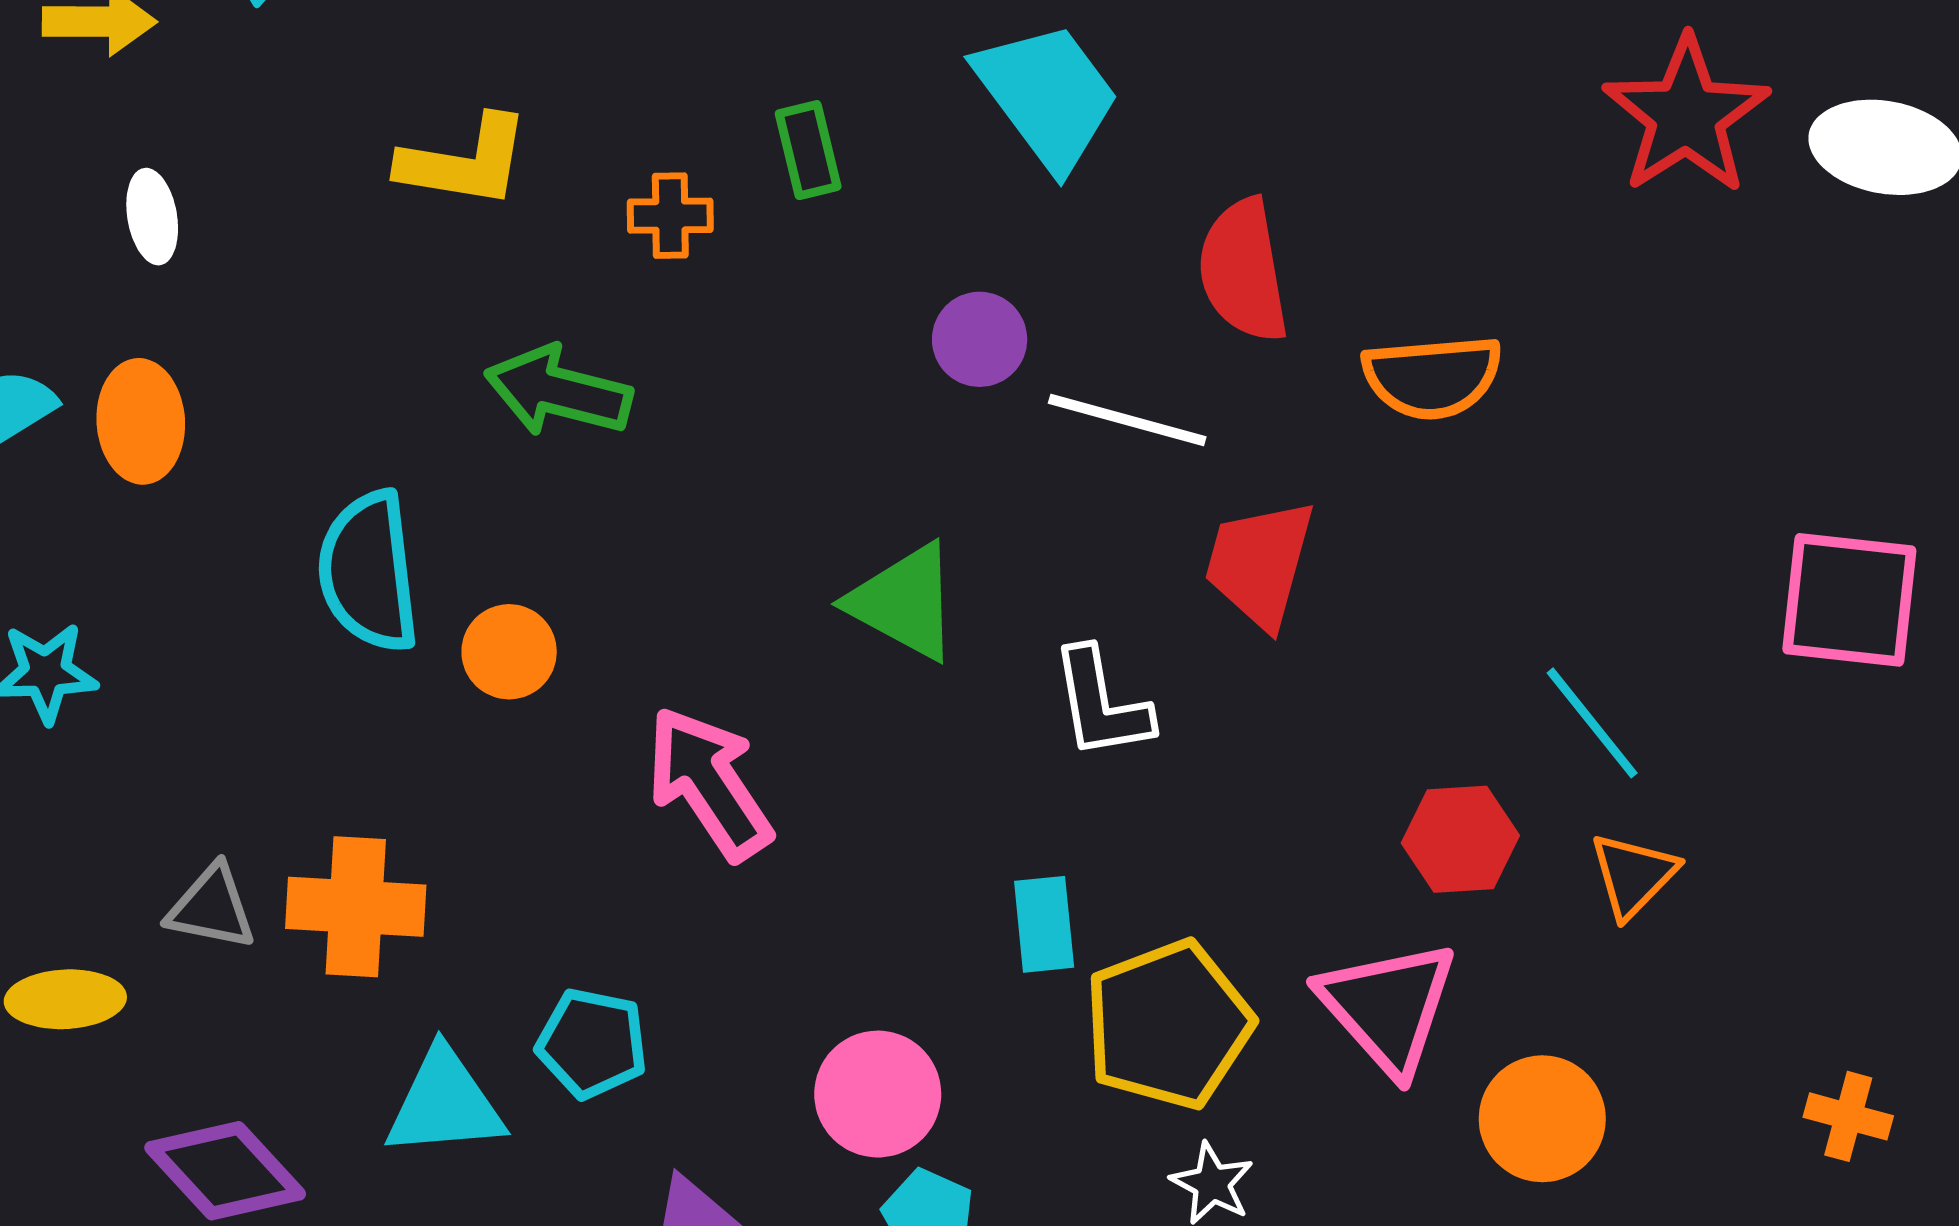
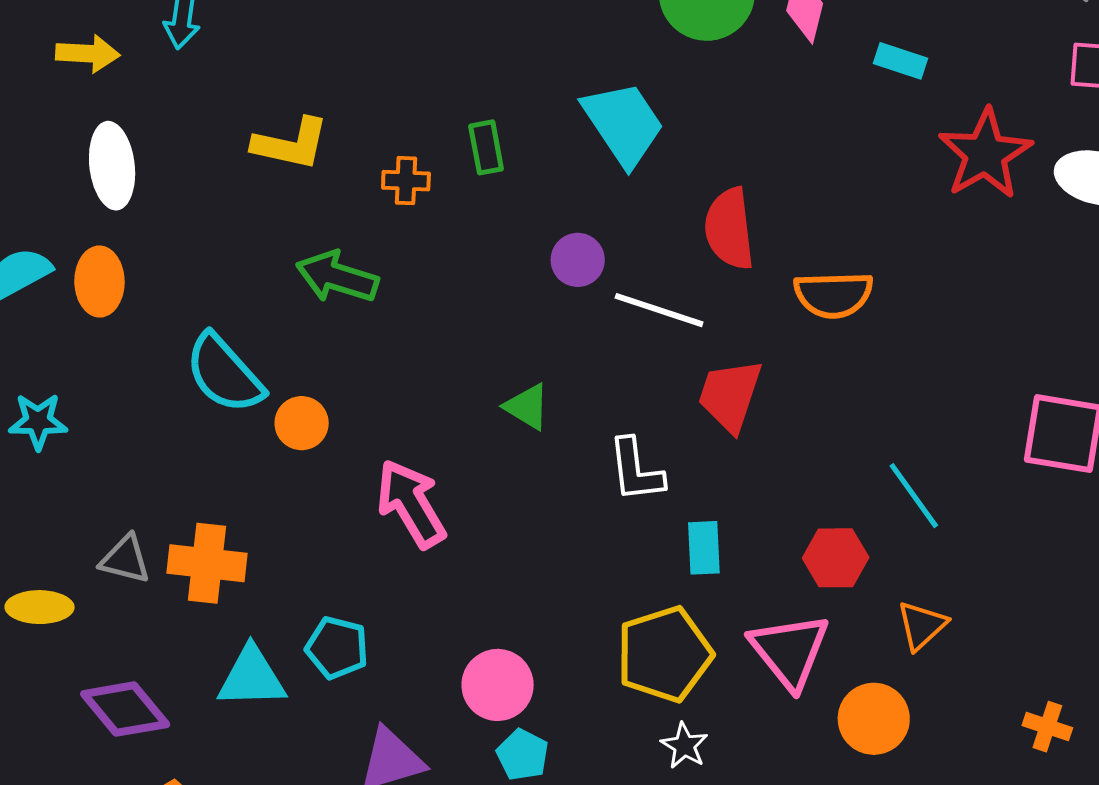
white ellipse: (152, 217) -> (112, 166), size x1.6
cyan semicircle: (369, 572) -> (224, 374), turned -38
green triangle: (904, 602) -> (527, 407), size x0.7
orange triangle: (1633, 875) -> (922, 626), moved
cyan rectangle: (1044, 924) -> (704, 548), moved

